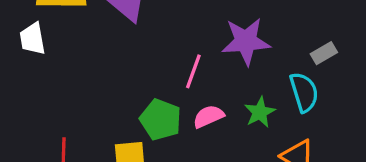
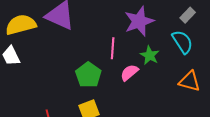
green star: (260, 112) -> (150, 55), moved
green pentagon: (161, 120) -> (88, 75), moved, turned 30

